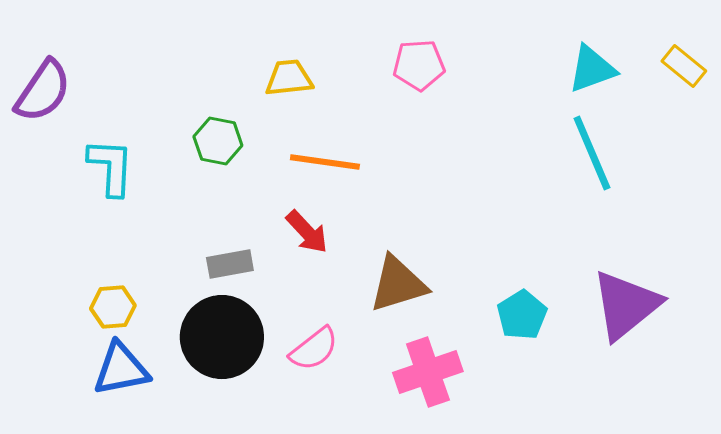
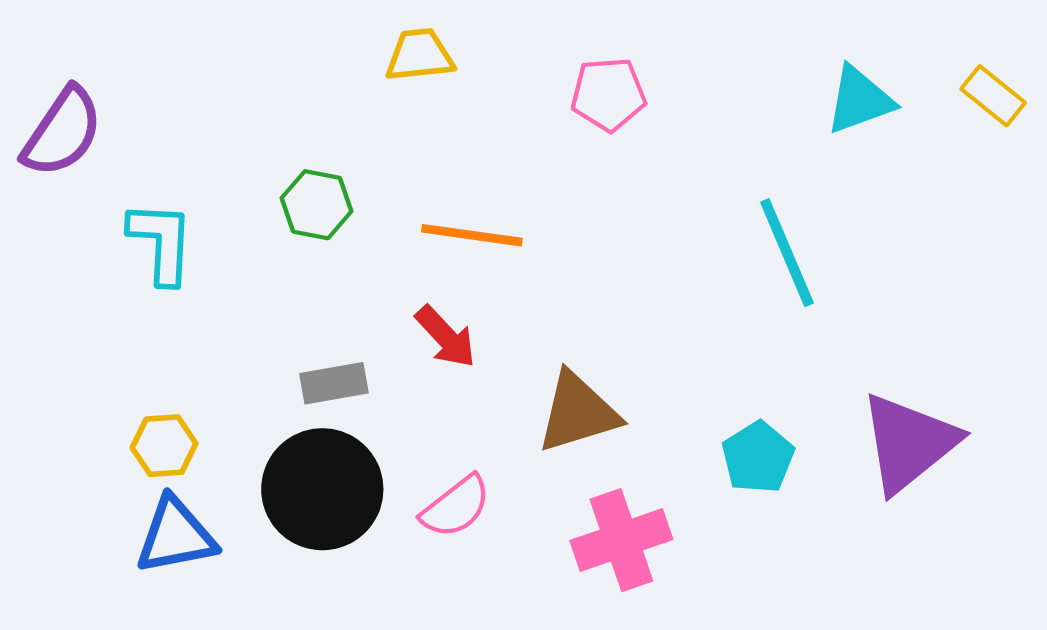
yellow trapezoid: (289, 78) -> (420, 55), moved
cyan line: (592, 153) -> (787, 253), moved

